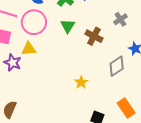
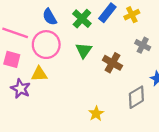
gray cross: (120, 19) -> (143, 45), turned -32

